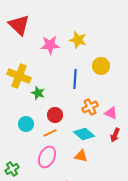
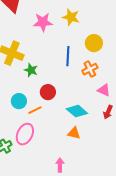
orange cross: (90, 107) -> (90, 69), moved
orange line: (50, 133) -> (35, 110), moved
pink ellipse: (47, 157) -> (25, 134), moved

